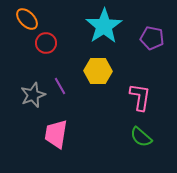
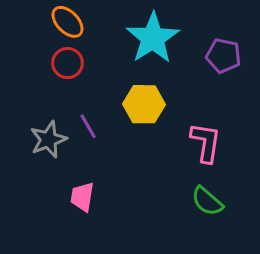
orange ellipse: (27, 19) -> (68, 22), moved
pink trapezoid: (56, 134) -> (82, 197), size x0.7

